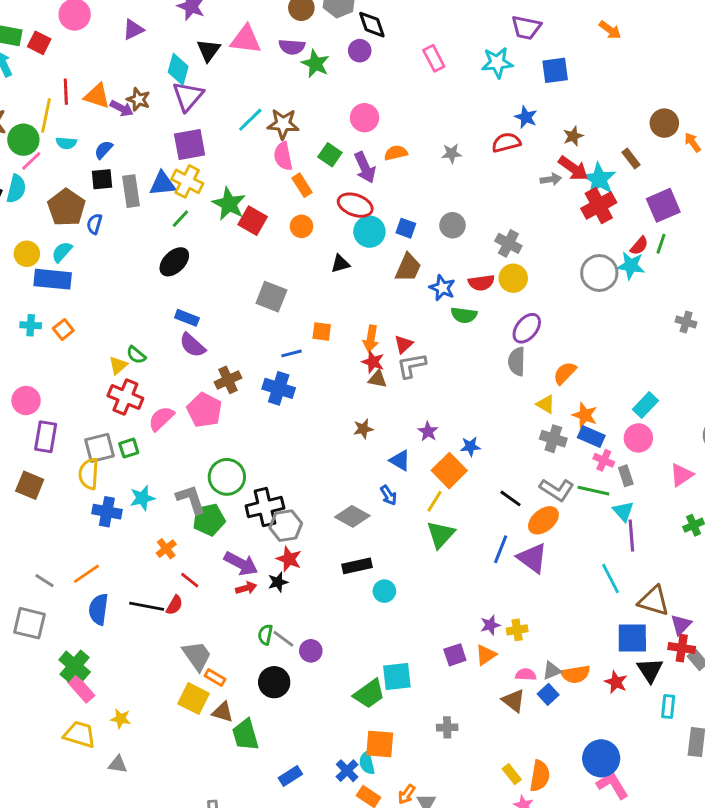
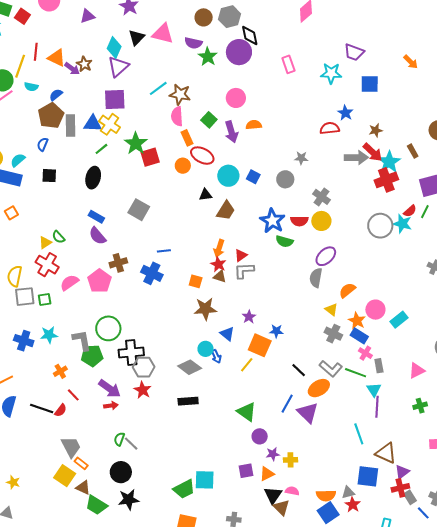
purple circle: (360, 51) -> (239, 52), size x1.6
gray star: (452, 153) -> (301, 158), moved
black square: (102, 179) -> (49, 176), moved
gray arrow: (551, 179) -> (356, 158), size x1.6
red ellipse: (355, 205) -> (202, 156), moved
brown pentagon: (66, 207) -> (51, 116), moved
red square: (253, 221) -> (150, 157), turned 36
black ellipse: (174, 262) -> (93, 178), turned -40
brown trapezoid: (408, 268) -> (226, 211), moved
blue star: (442, 288) -> (272, 221), size x1.4
gray square: (271, 297) -> (139, 210), moved
orange square: (322, 331) -> (196, 281), moved
brown star: (363, 429) -> (205, 309), size x1.6
pink circle: (638, 438) -> (375, 310), moved
orange square: (449, 471) -> (260, 345), turned -30
yellow semicircle: (89, 474) -> (15, 276), moved
green triangle: (441, 534) -> (247, 412), moved, turned -45
black star: (278, 582) -> (129, 500), moved, size x1.5
cyan circle: (384, 591) -> (205, 349), moved
red cross: (682, 648) -> (400, 488), turned -30
purple circle: (311, 651) -> (260, 436), moved
black triangle: (650, 670) -> (273, 495), moved
gray triangle: (552, 671) -> (348, 492), moved
blue square: (548, 694) -> (328, 513), moved, size x1.5
green trapezoid: (245, 735) -> (96, 505), turned -50

